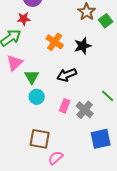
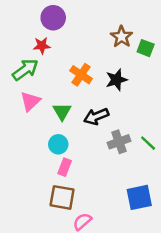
green square: (106, 21) -> (146, 48), turned -32
green triangle: (32, 77) -> (62, 111), moved
pink rectangle: (65, 106) -> (65, 167), moved
gray cross: (85, 110) -> (119, 142), moved, turned 30

